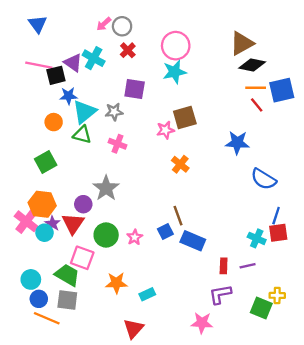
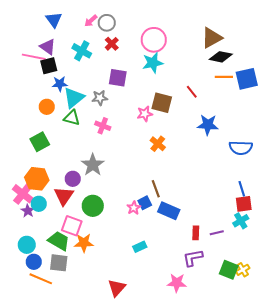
blue triangle: (38, 24) -> (54, 20), moved
purple triangle: (73, 63) -> (48, 47), moved
red line: (257, 105) -> (192, 92), moved
brown square: (185, 117) -> (162, 103), turned 30
blue semicircle: (264, 179) -> (241, 148), moved, turned -30
blue line: (276, 216) -> (242, 189), turned -35
purple star: (52, 224) -> (28, 211), moved
pink star: (135, 237) -> (134, 208), moved
cyan cross: (257, 238) -> (241, 221), moved, turned 35
orange star: (116, 283) -> (84, 243), moved
cyan rectangle: (147, 294) -> (140, 247), moved
yellow cross: (277, 295) -> (243, 270), moved, turned -32

